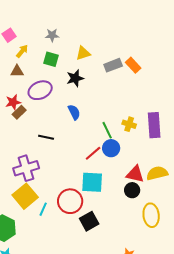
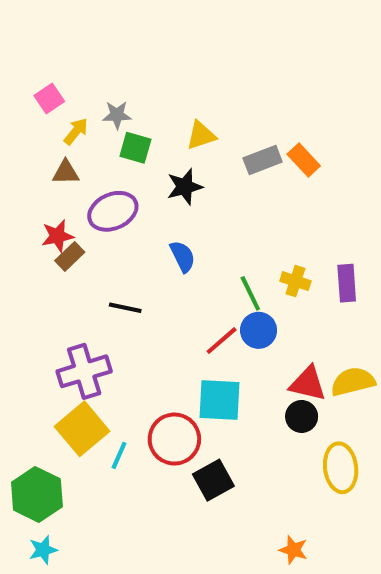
gray star: (52, 35) -> (117, 115), moved
purple rectangle: (154, 125) -> (347, 283), size x0.7

